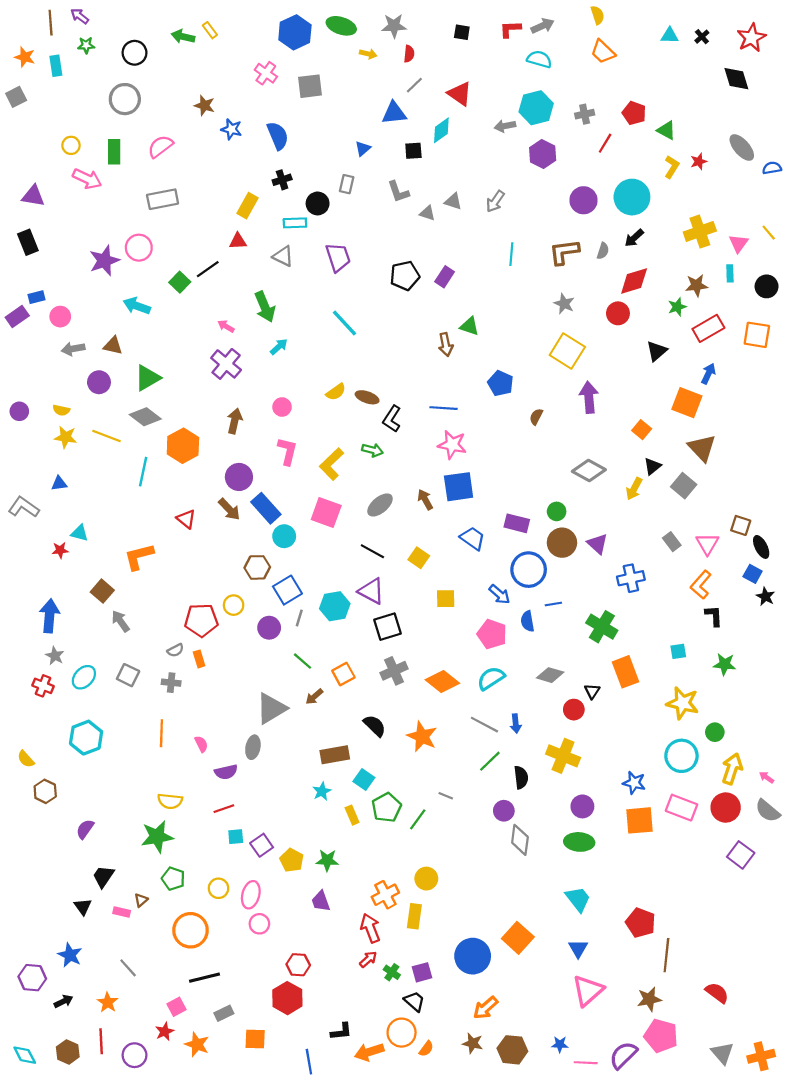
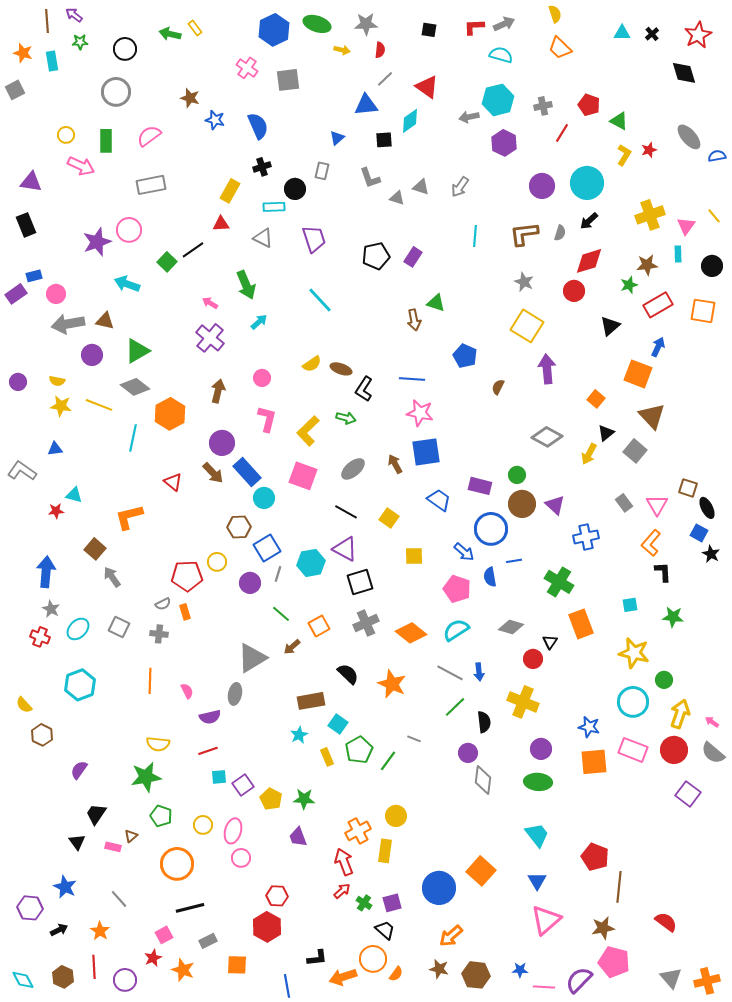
gray arrow: (73, 349) -> (68, 324), size x1.5

